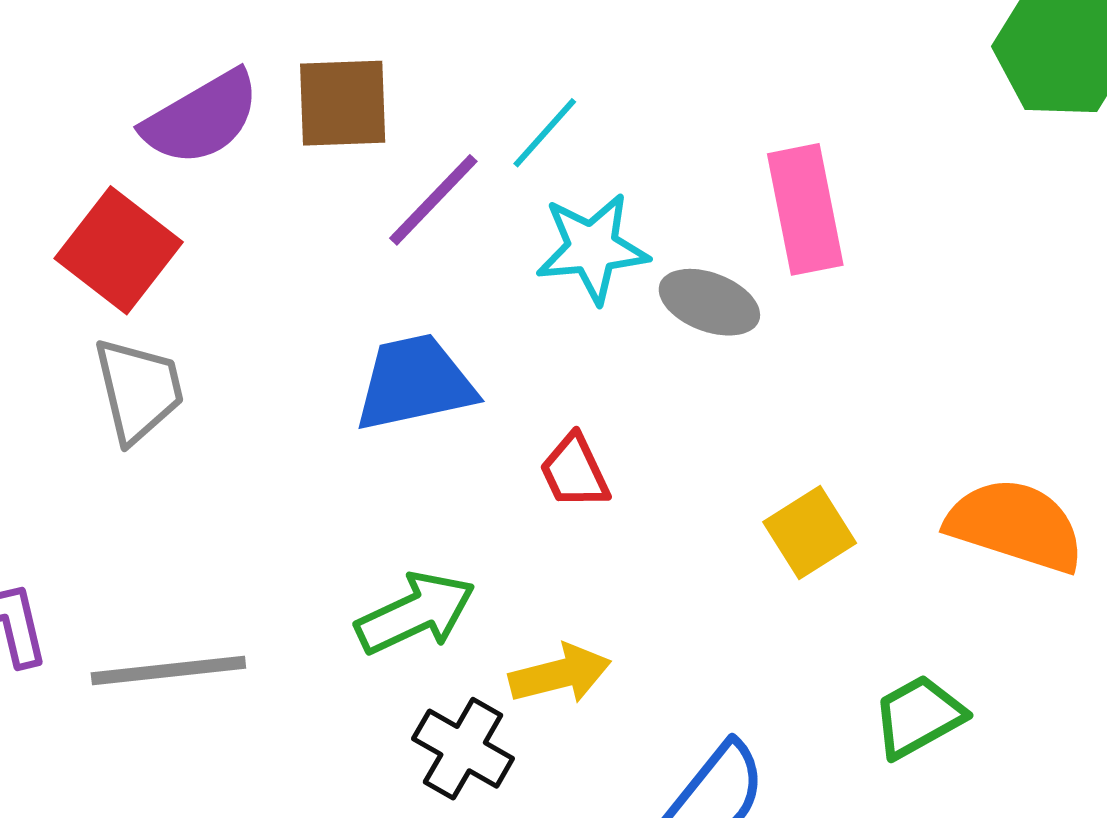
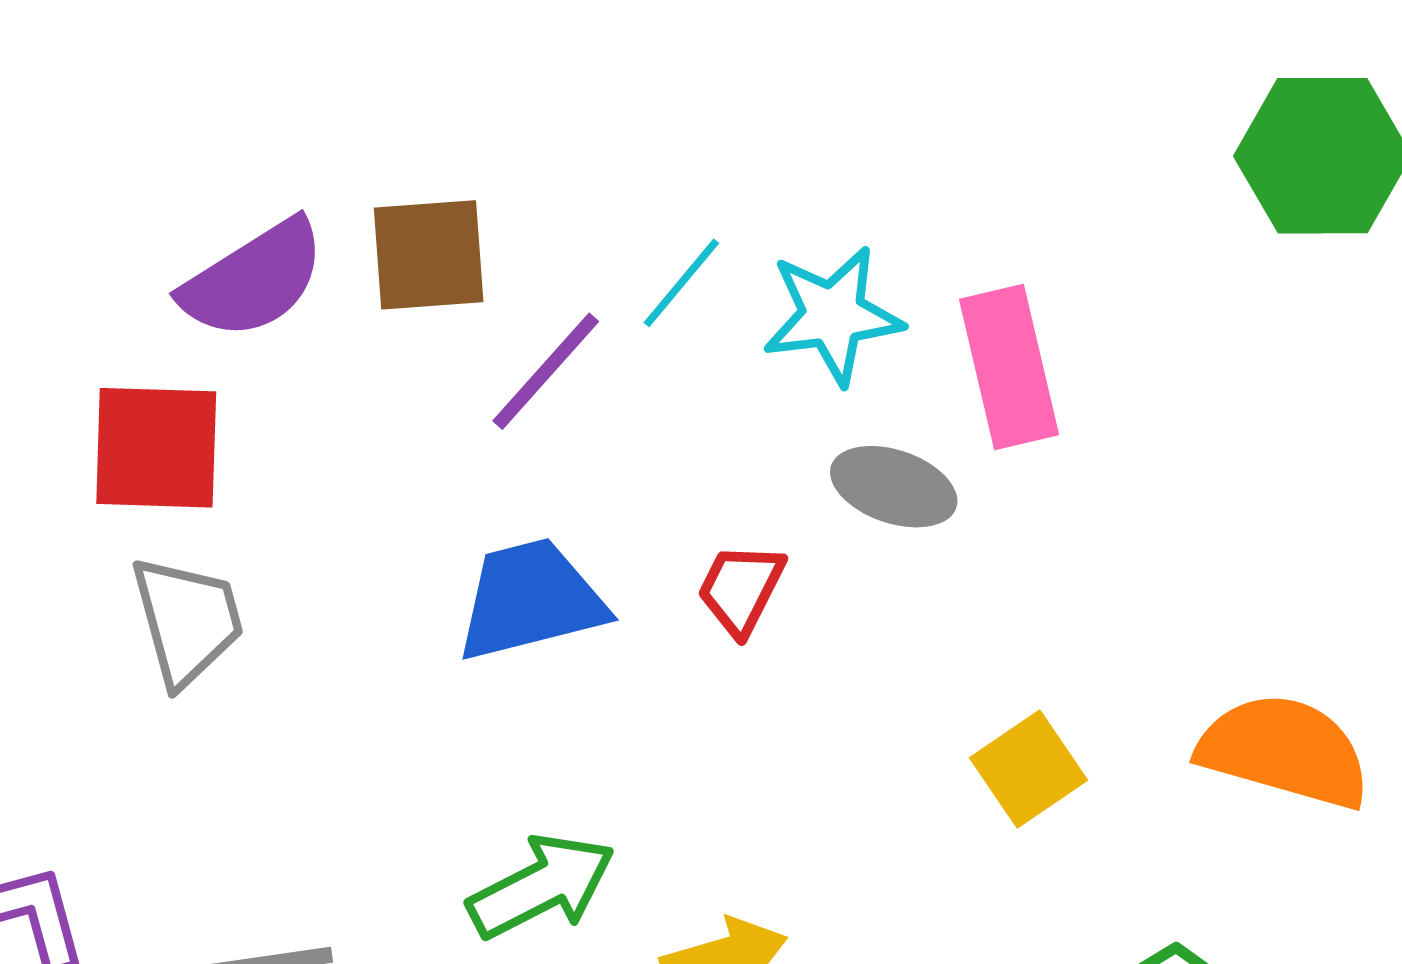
cyan star: (592, 248) -> (833, 315), moved
red square: (119, 250) -> (156, 448), turned -34
red trapezoid: (575, 471) -> (741, 589), moved, turned 54

